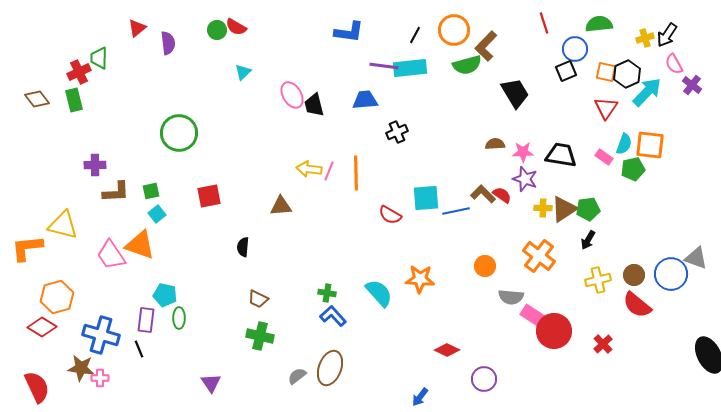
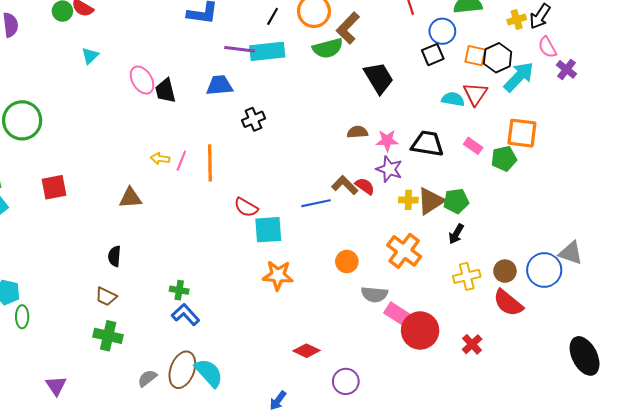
cyan semicircle: (624, 144) -> (453, 99), moved, turned -100
yellow arrow: (309, 169) -> (160, 159), size x0.7
cyan square: (426, 198) -> (268, 230), moved
black semicircle: (243, 247) -> (114, 256), moved
cyan semicircle: (379, 293) -> (209, 373), moved

